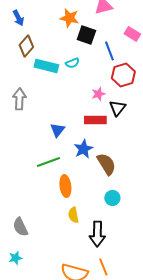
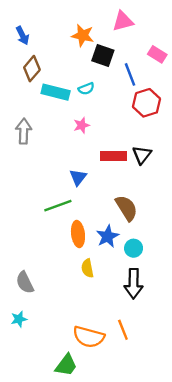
pink star: (98, 94) -> (82, 125), moved
black triangle: (117, 108) -> (142, 155), moved
blue triangle: (57, 130) -> (78, 177), moved
blue star: (83, 149) -> (108, 236), moved
black arrow: (97, 234) -> (134, 284), moved

